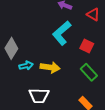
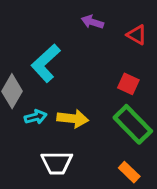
cyan L-shape: (62, 33) -> (46, 63), moved
green rectangle: (89, 72) -> (133, 124), size x1.4

